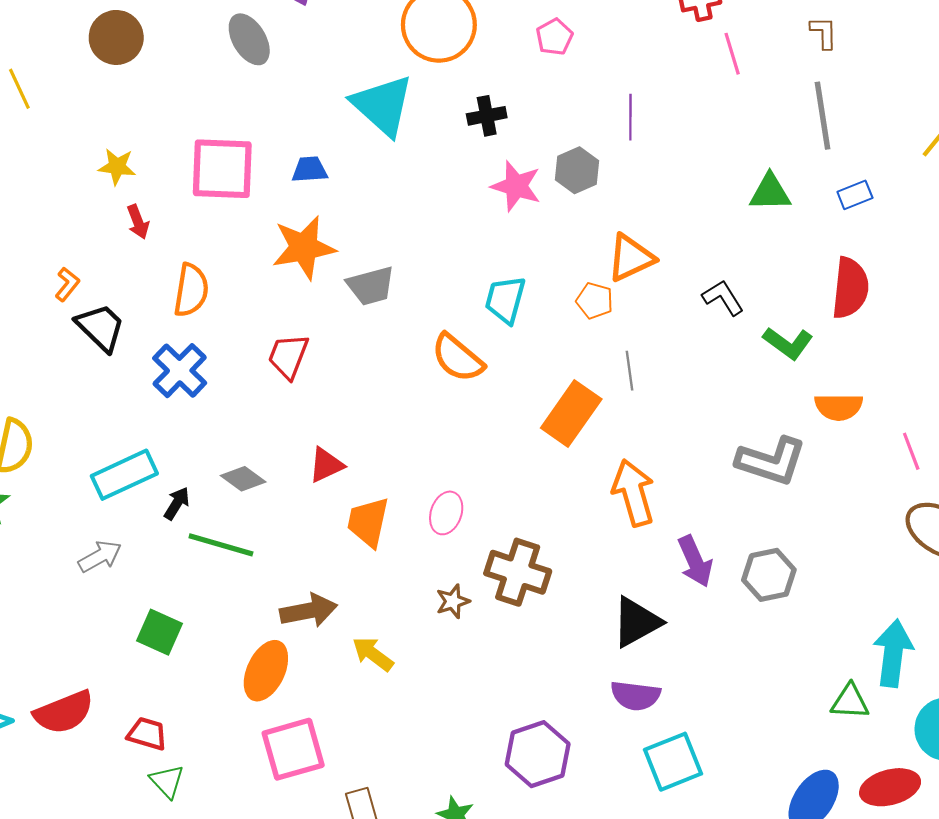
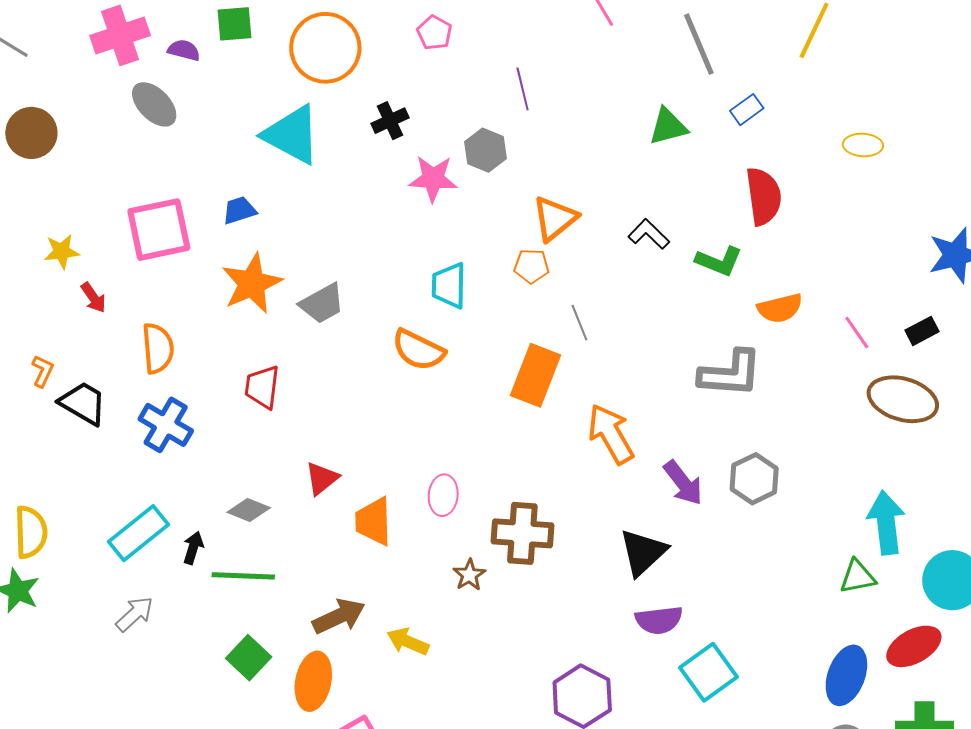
green square: (159, 632) -> (249, 658), moved, turned 33

